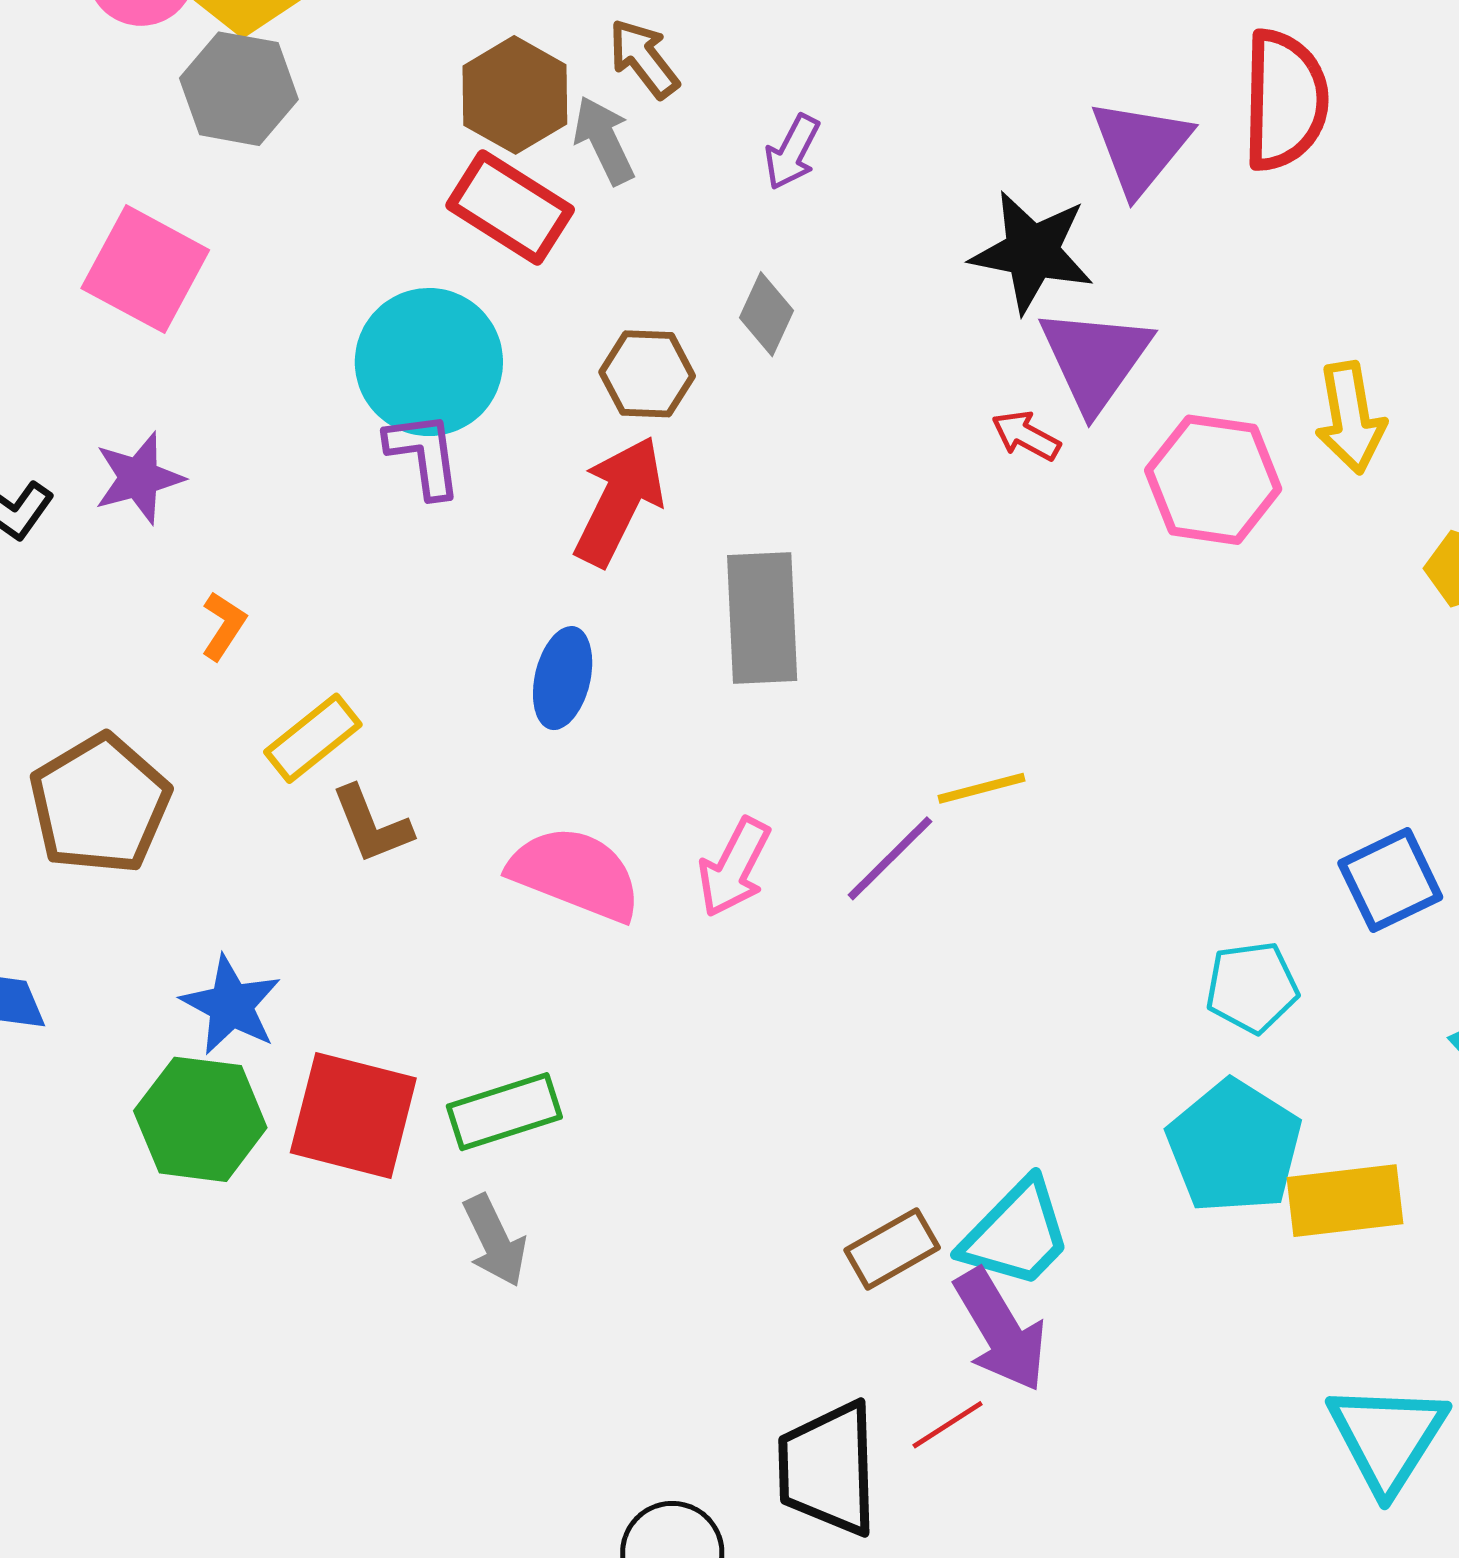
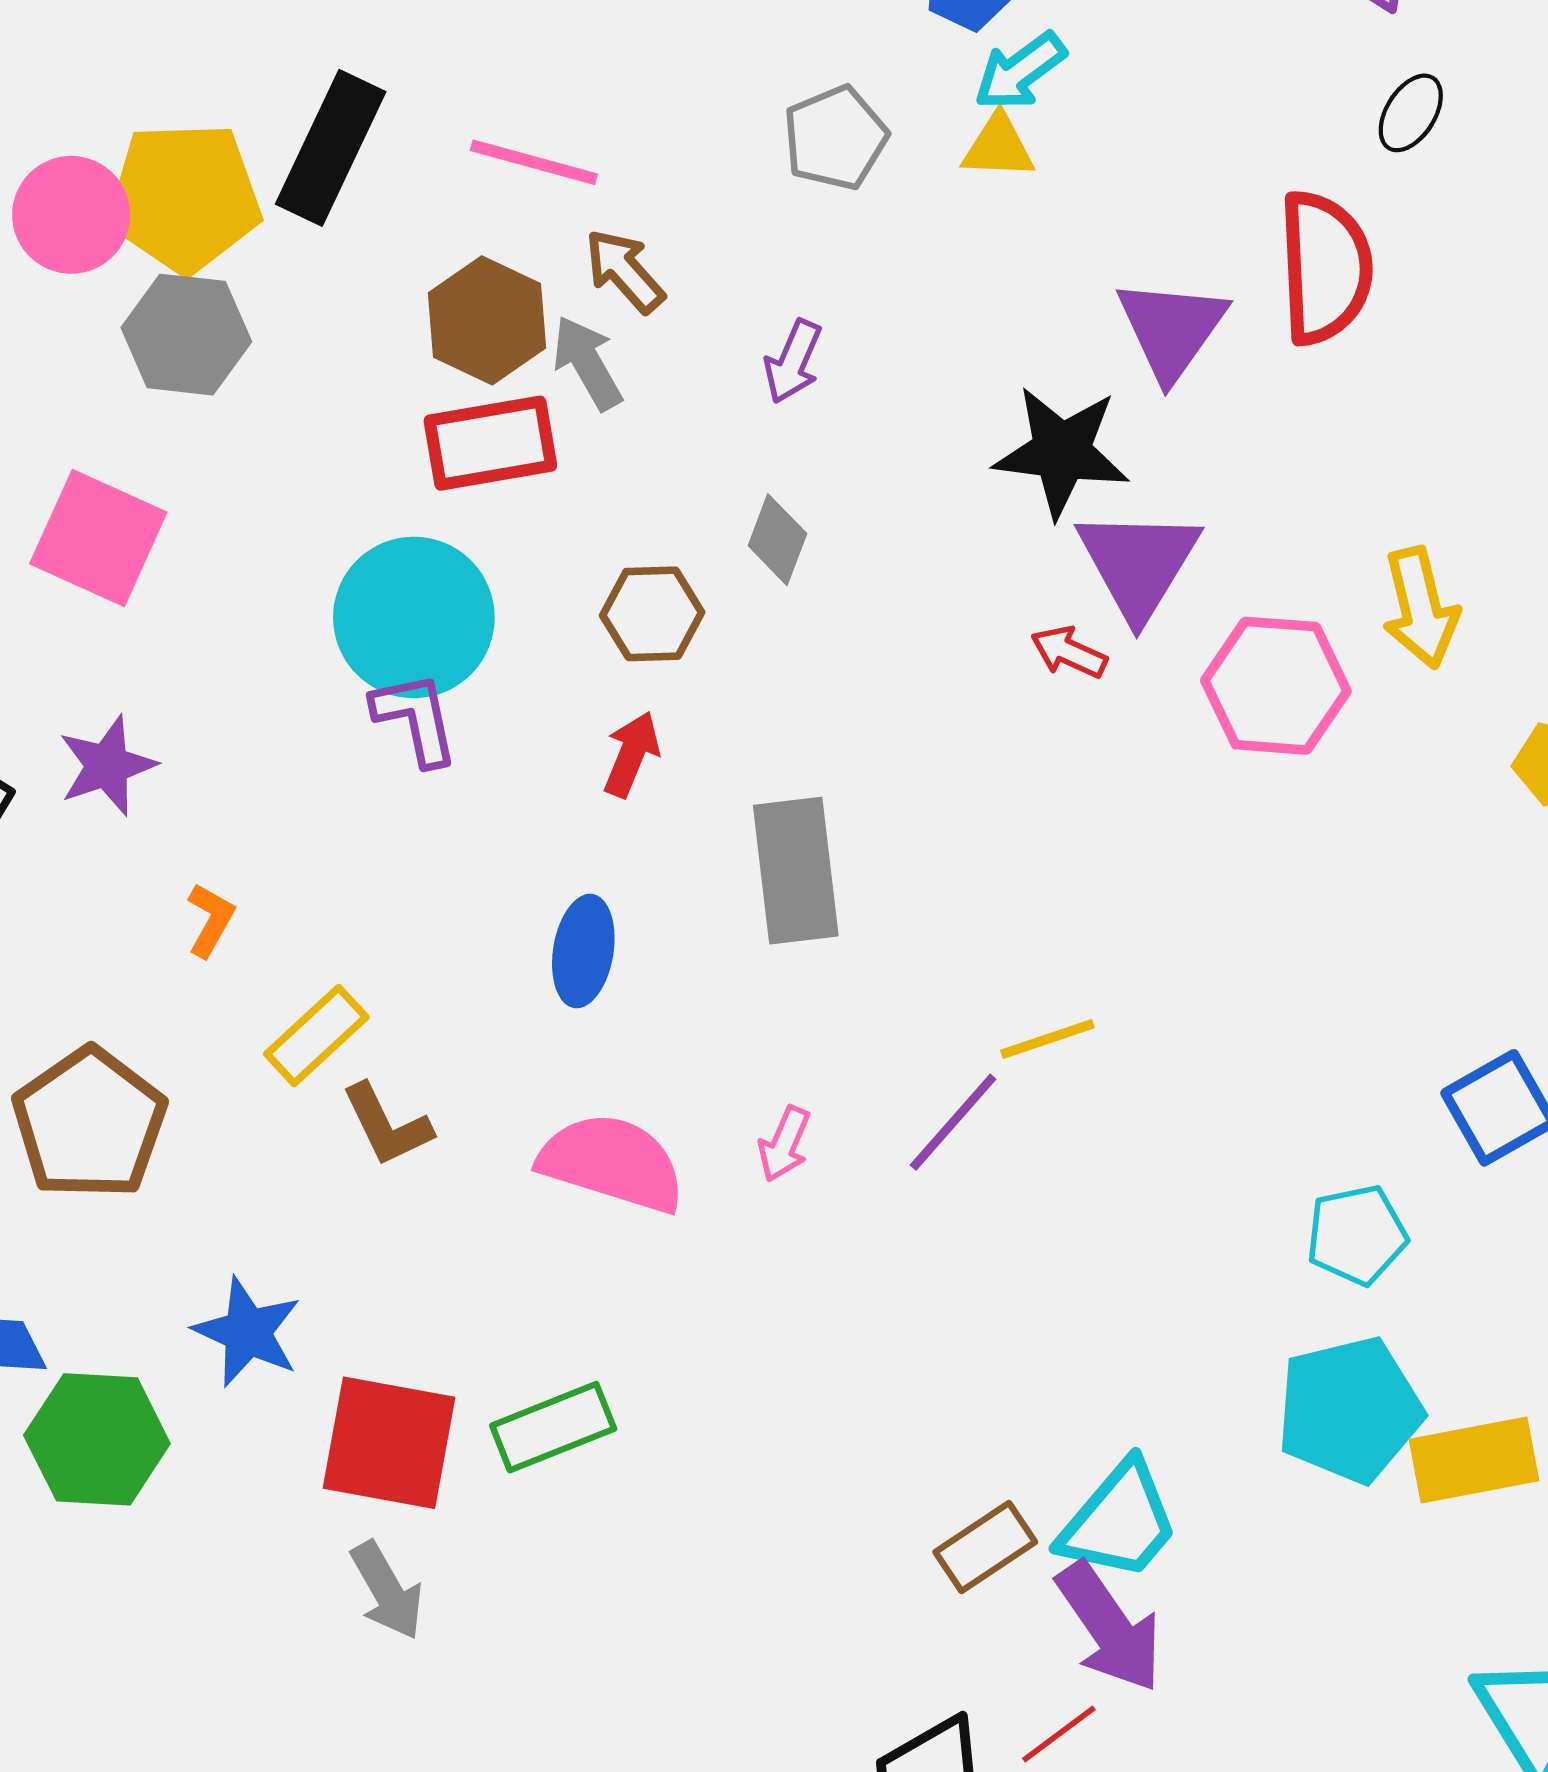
red rectangle: (510, 207) -> (490, 443), turned -38
red arrow: (619, 501) -> (632, 754), size x0.6
pink arrow: (734, 867) -> (784, 1144), size x0.7
green hexagon: (200, 1119) -> (97, 1439), moved
cyan pentagon: (1234, 1147) -> (1350, 1410), turned 30
gray arrow: (495, 1241) -> (387, 1590), moved

